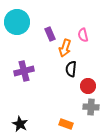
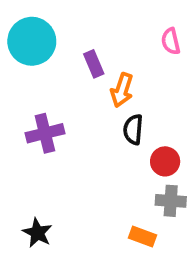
pink semicircle: (83, 35) -> (171, 41), moved
orange rectangle: (66, 124) -> (143, 237), moved

